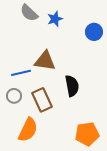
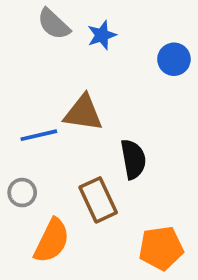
gray circle: (14, 96) -> (22, 193), moved
brown rectangle: (42, 100) -> (98, 200), moved

